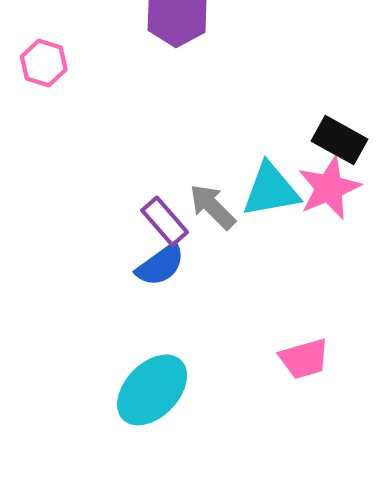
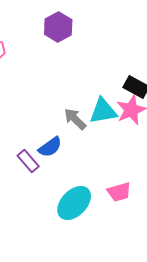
purple rectangle: (165, 221) -> (28, 161), moved
cyan ellipse: (152, 390) -> (74, 203), moved

